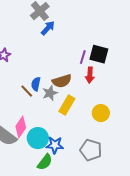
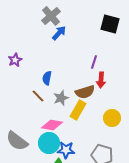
black square: (99, 54) -> (110, 24), moved
brown semicircle: (62, 81) -> (85, 92), moved
blue semicircle: (36, 84) -> (47, 78), moved
pink diamond: (21, 127) -> (52, 125), moved, turned 65

